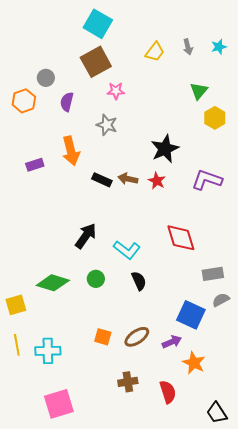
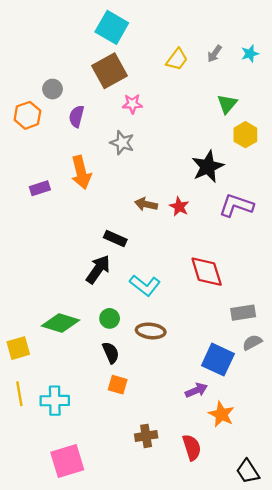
gray arrow: (188, 47) -> (215, 54), turned 49
black star: (165, 149) -> (208, 167), moved
black rectangle: (102, 180) -> (115, 239), moved
black semicircle: (139, 281) -> (111, 353), moved
brown ellipse: (137, 337) -> (151, 331), moved, turned 40

